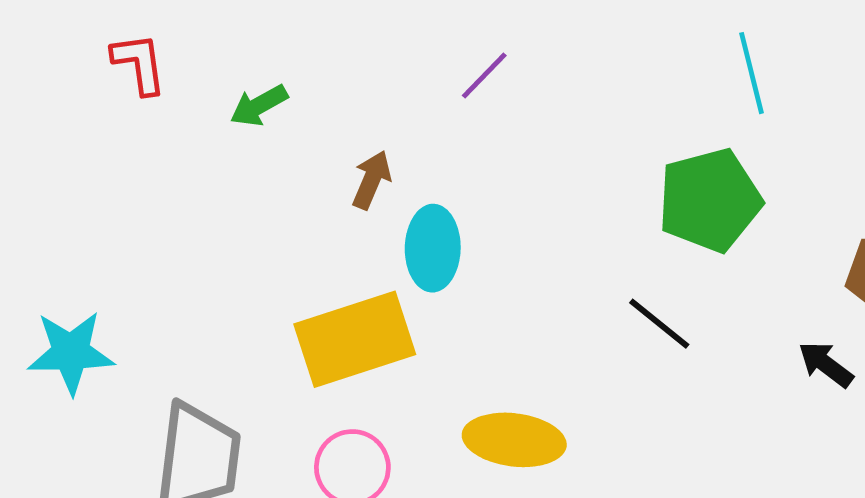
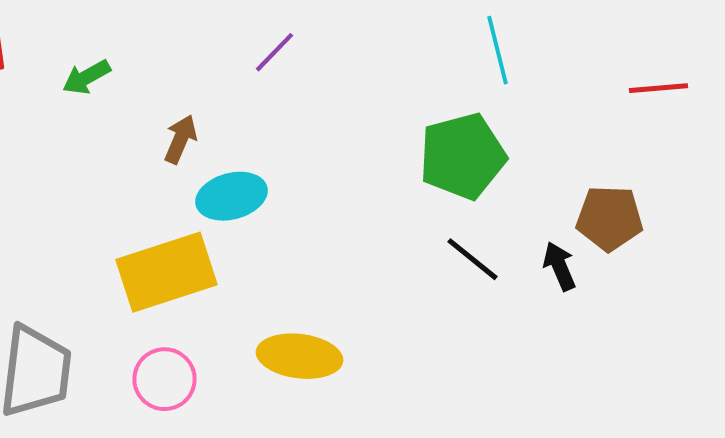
cyan ellipse: (433, 248) -> (232, 196), turned 74
black line: (659, 324) -> (472, 259), moved
black arrow: (826, 364) -> (560, 266), moved, turned 30

